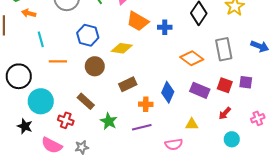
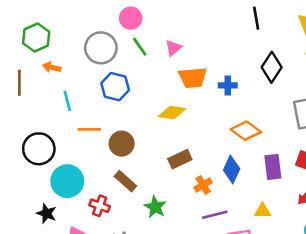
orange trapezoid: (138, 21) -> (193, 78), turned -35
blue hexagon: (88, 35) -> (115, 87), moved
orange diamond: (192, 58) -> (246, 131), moved
brown circle: (95, 66) -> (122, 144), moved
purple rectangle: (200, 90) -> (273, 167), turned 60
orange cross: (146, 104) -> (203, 185), turned -32
purple line: (142, 127) -> (215, 215), moved

